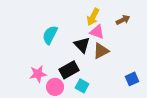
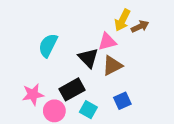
yellow arrow: (93, 17) -> (122, 20), moved
pink triangle: (97, 32) -> (107, 42), turned -35
blue square: (132, 79) -> (122, 101), moved

